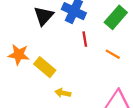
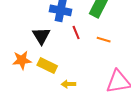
black triangle: (44, 16) -> (41, 36), moved

